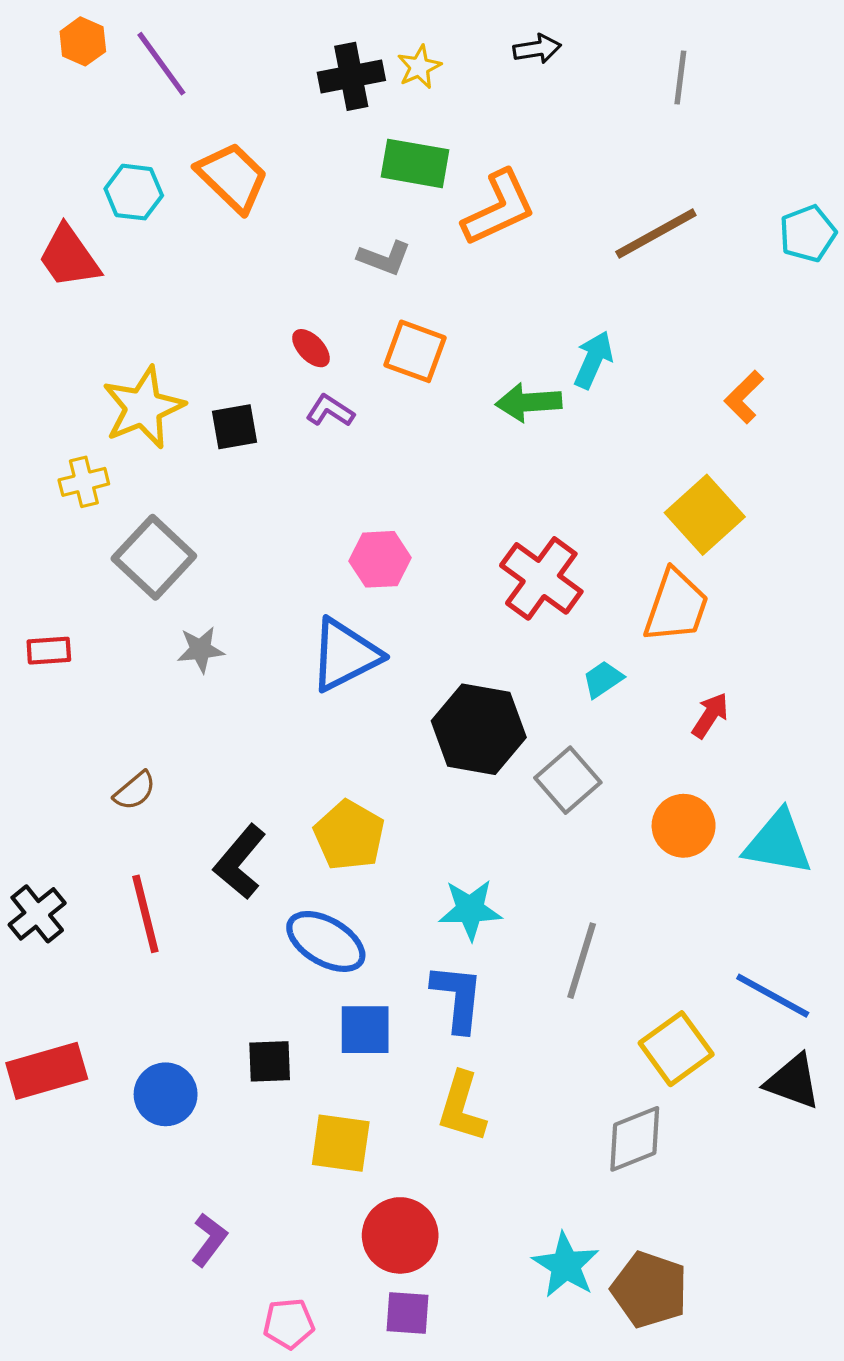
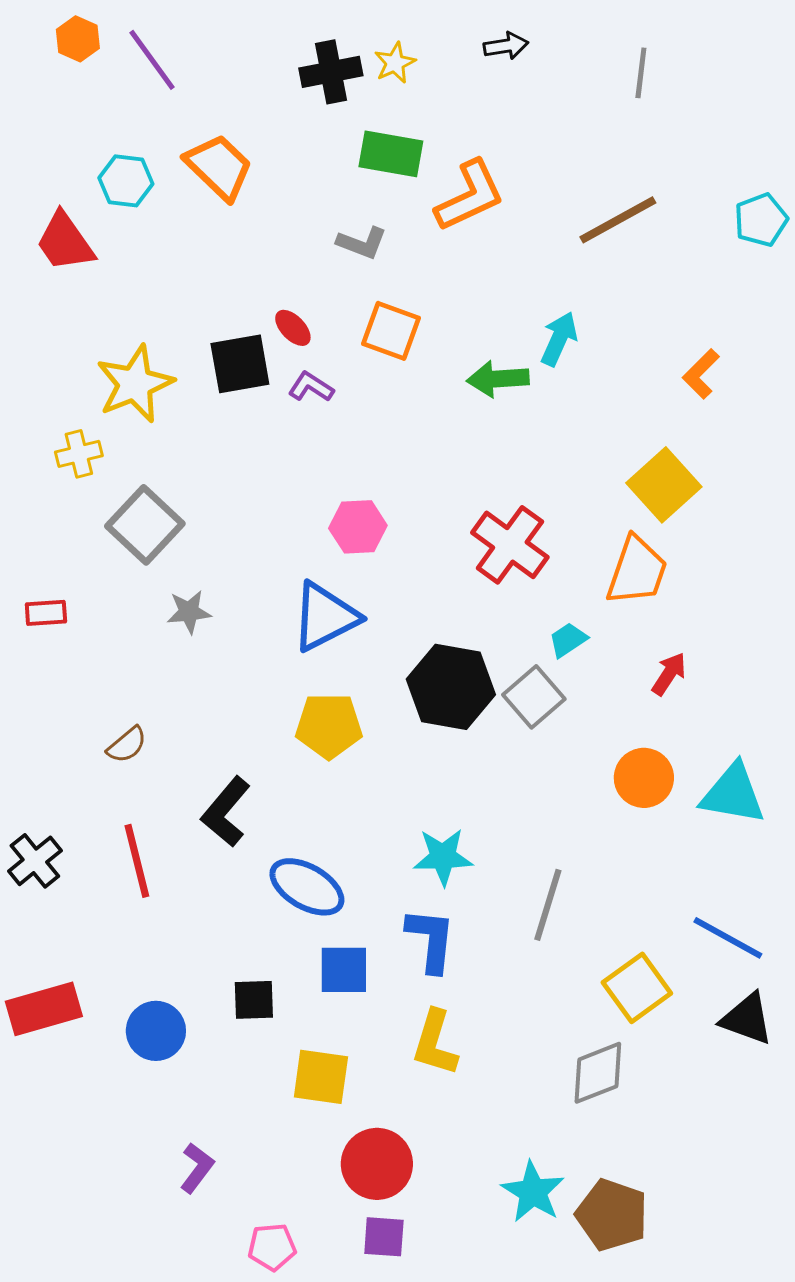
black square: (235, 427) -> (240, 364), moved, size x1.4
gray square: (568, 780) -> (534, 697), moved
yellow pentagon: (349, 835) -> (329, 726), moved, turned -30

